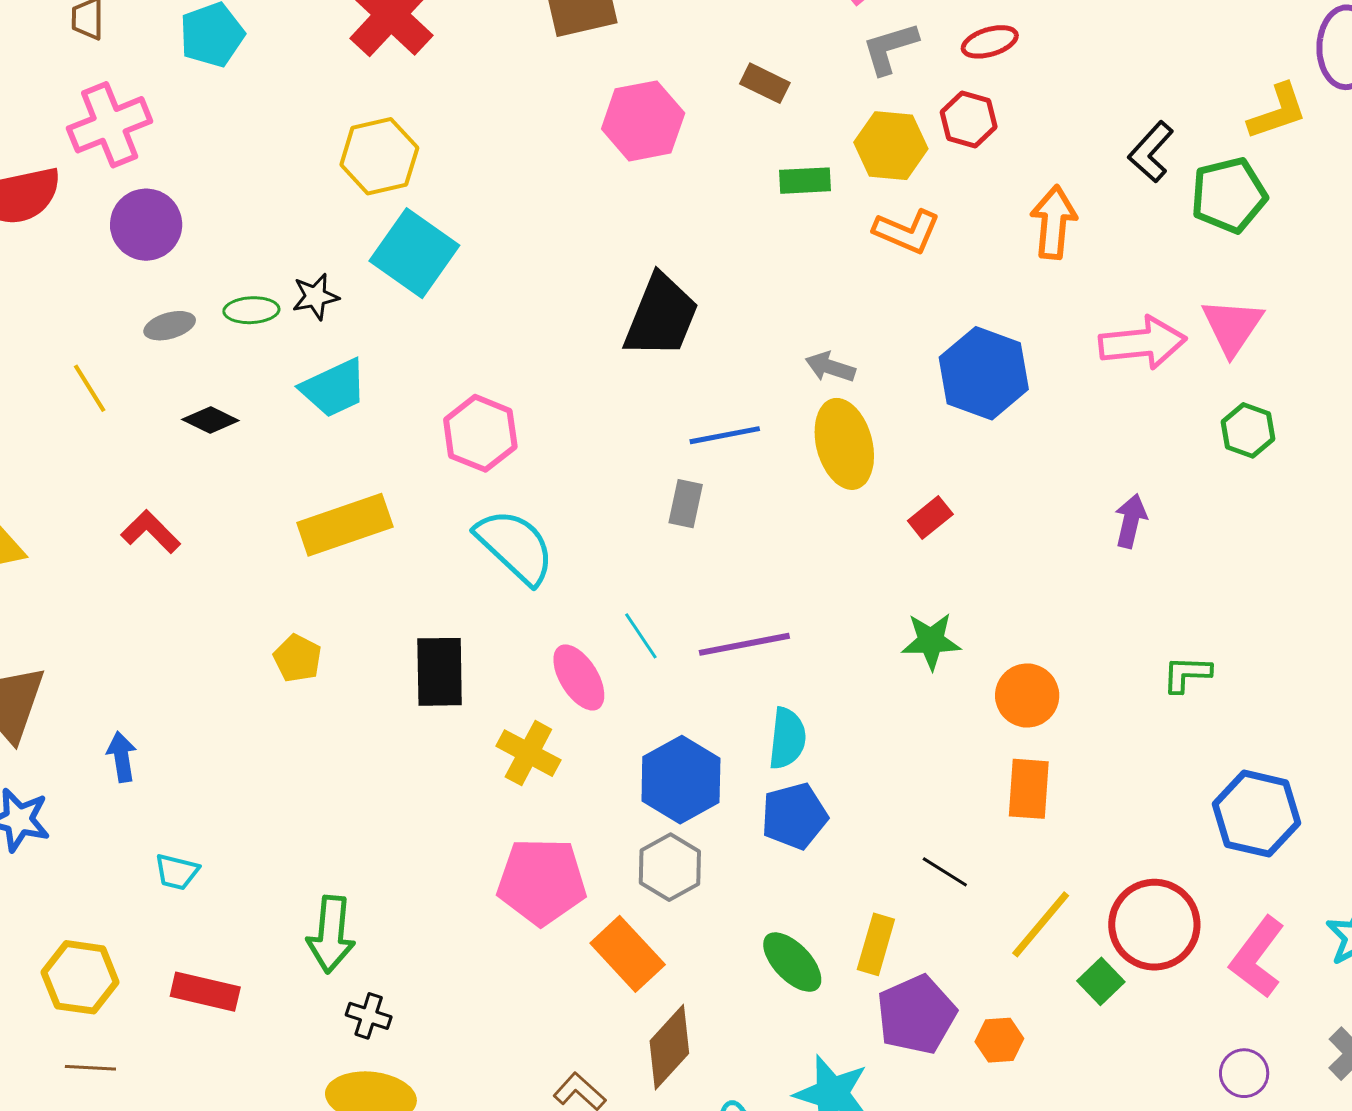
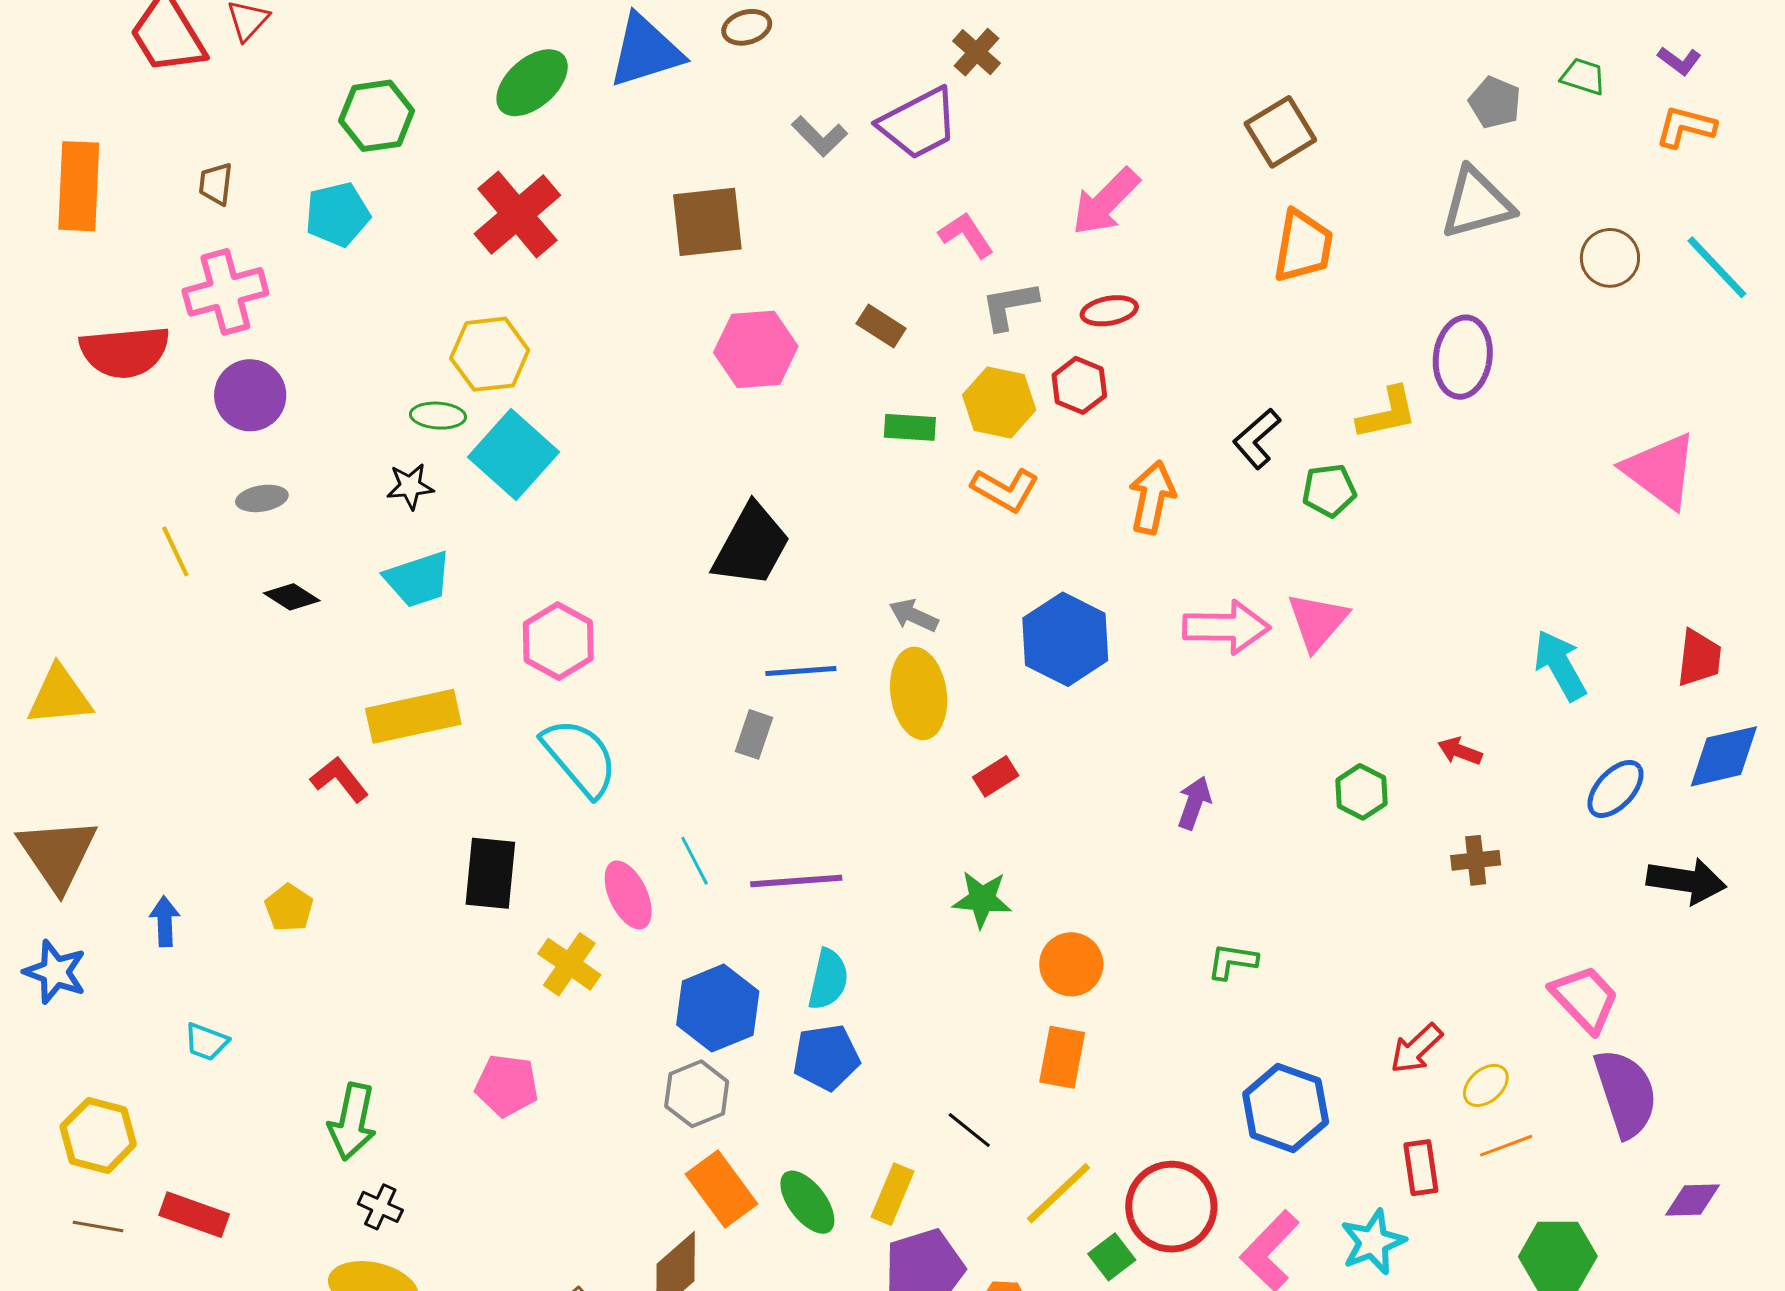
green pentagon: (1229, 195) -> (1329, 490), size x0.7
green ellipse: (251, 310) -> (438, 416), moved
green hexagon: (1248, 430) -> (1361, 792), moved
red L-shape: (151, 532) -> (340, 779), moved
yellow pentagon: (297, 658) -> (289, 908), moved
pink pentagon: (542, 881) -> (507, 1085), moved, size x0.7
orange rectangle: (628, 954) -> (722, 1189), moved
red rectangle: (205, 992) -> (194, 1215), moved

